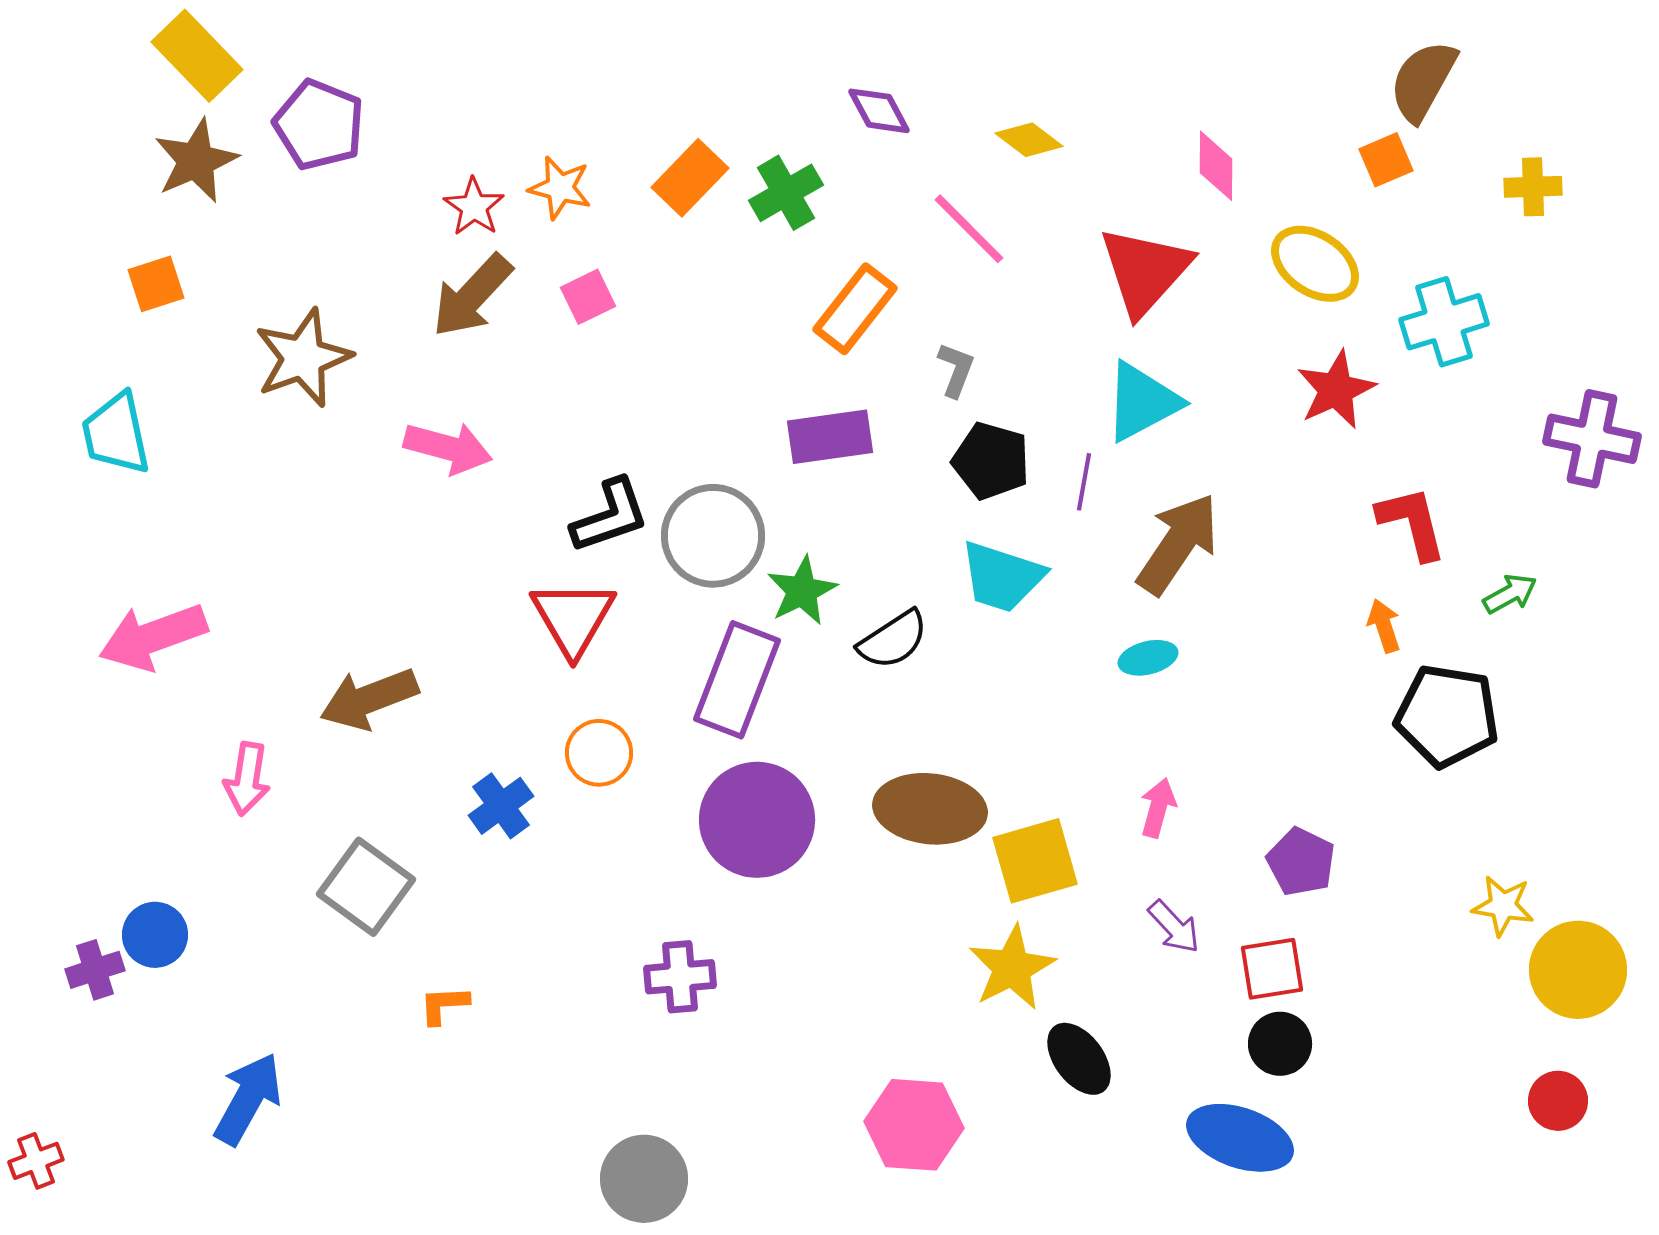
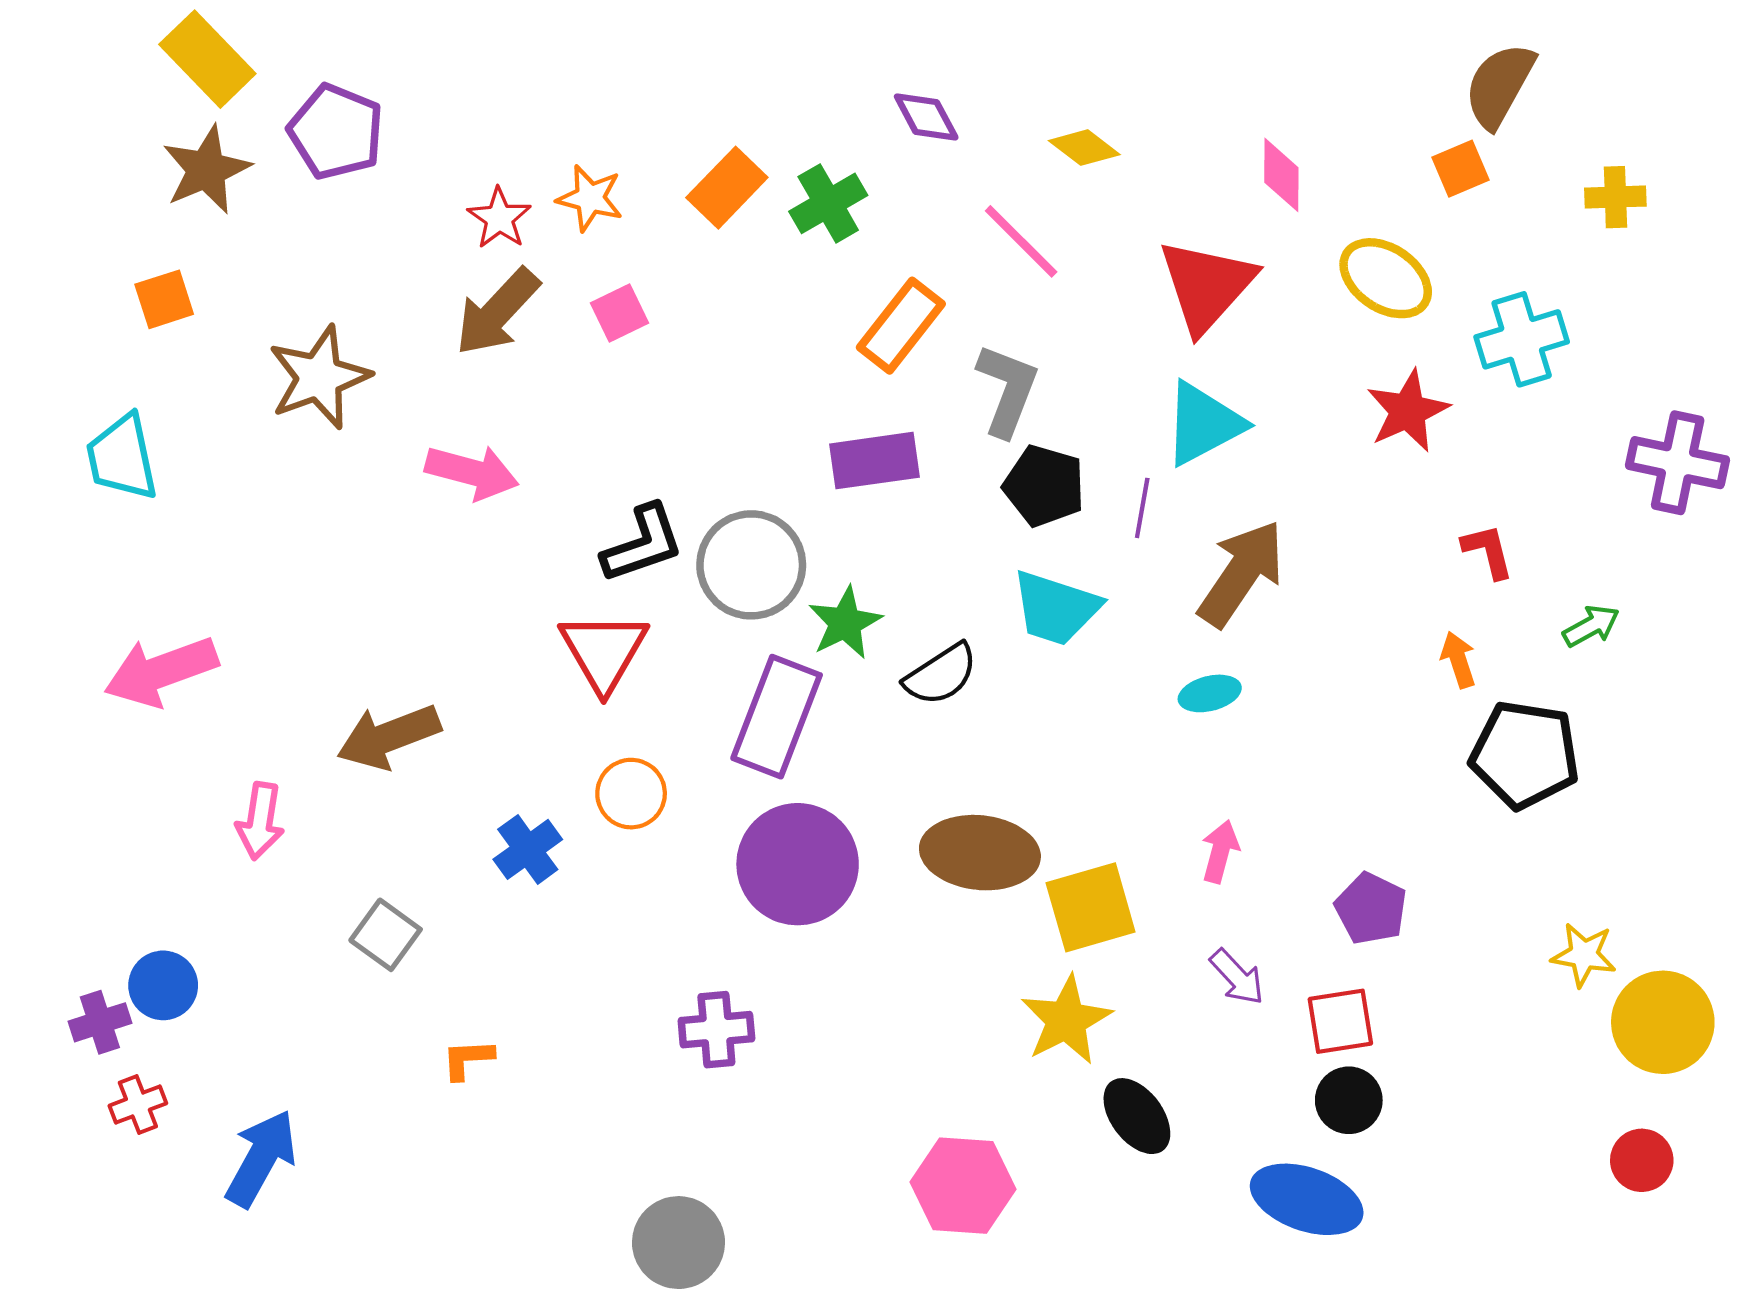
gray L-shape: (956, 370) -> (1007, 390), size x1.6
red L-shape: (1412, 523) -> (1488, 551), size x0.7
gray square: (366, 887) -> (386, 935), size x0.7
red cross: (36, 1161) -> (138, 1104), moved

